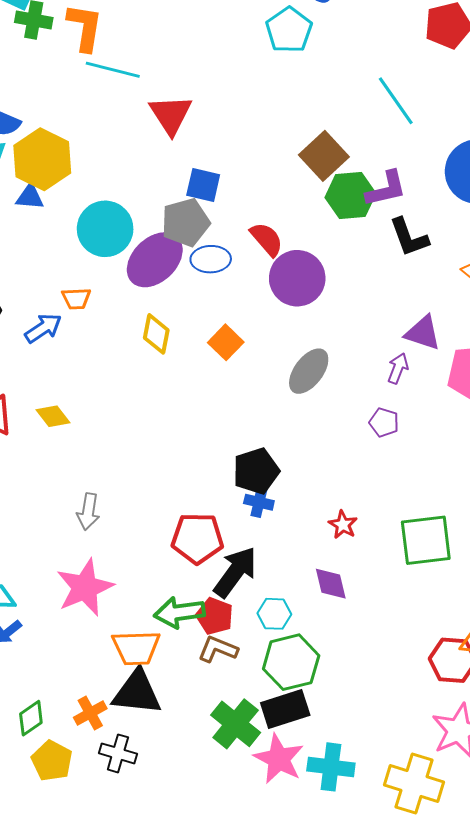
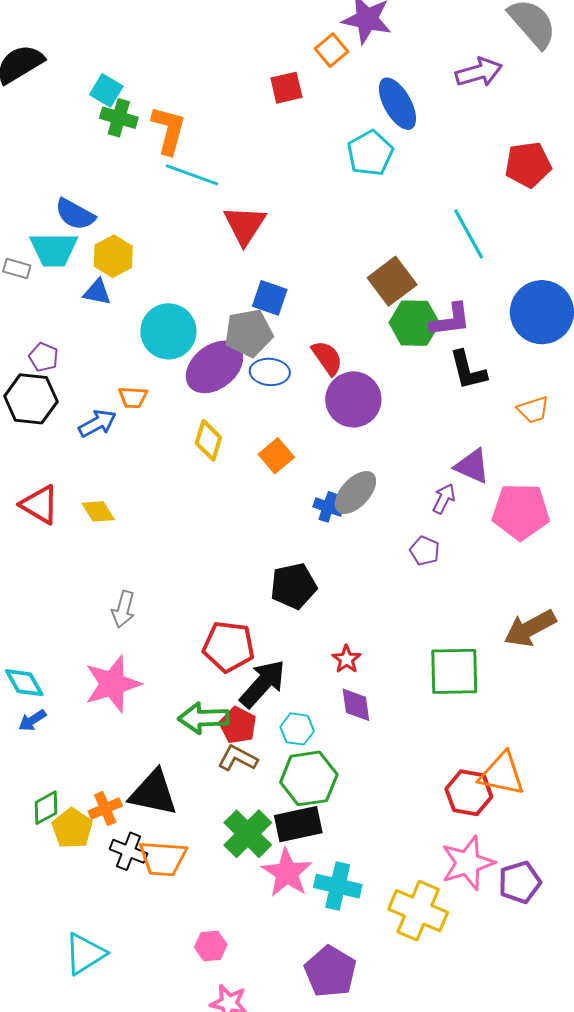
yellow hexagon: (42, 159) -> (113, 256), size x0.7
blue cross: (259, 502) -> (328, 507), moved
red star: (343, 525) -> (346, 659), moved
orange trapezoid: (136, 648) -> (163, 858), moved
yellow pentagon: (52, 761) -> (72, 828), moved

